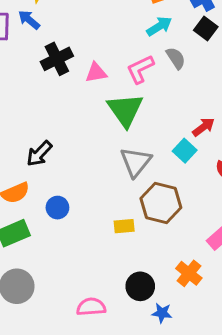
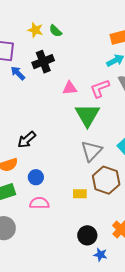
blue arrow: (29, 20) -> (18, 73), moved
black cross: (57, 59) -> (43, 62), moved
pink semicircle: (91, 307) -> (39, 203), moved

